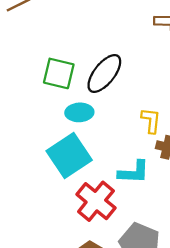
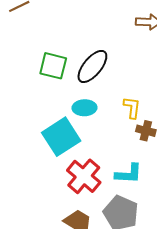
cyan ellipse: (79, 112) -> (84, 108), moved
cyan L-shape: (134, 172) -> (129, 174), moved

